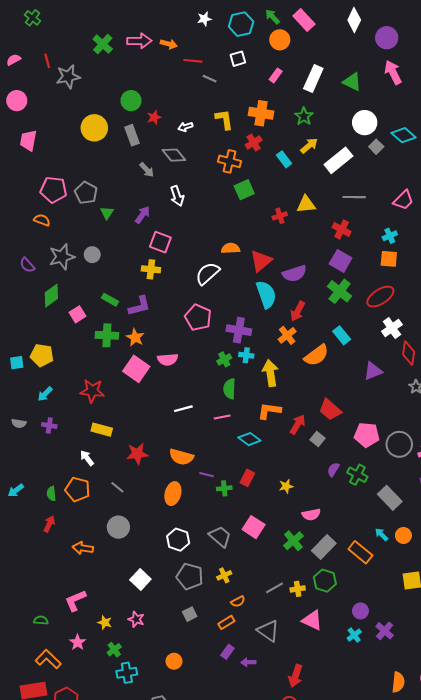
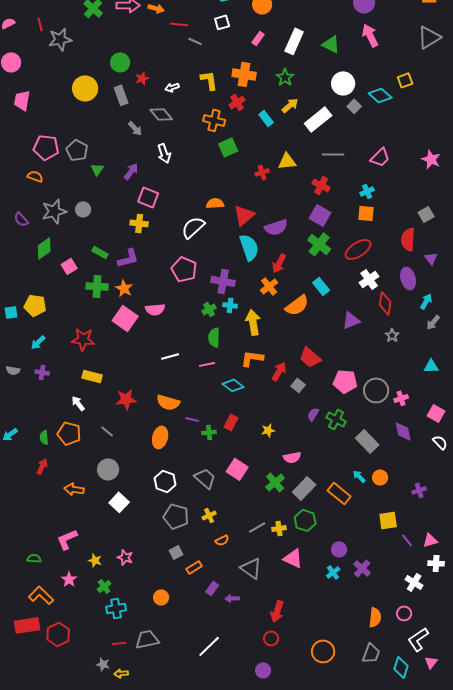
white square: (140, 579) -> (119, 502), moved
orange rectangle: (226, 622) -> (194, 567), moved

